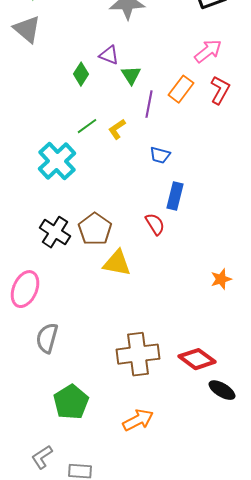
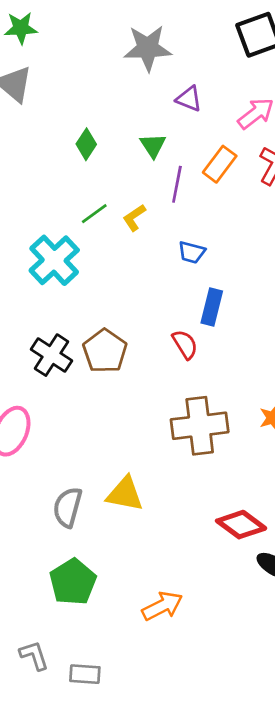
purple triangle: (109, 55) -> (189, 99), moved
yellow triangle: (117, 263) -> (125, 494), moved
gray semicircle: (47, 338) -> (68, 507), moved
brown cross: (138, 354) -> (200, 426), moved
gray L-shape: (42, 457) -> (34, 655), turned 105

